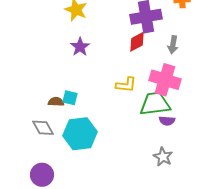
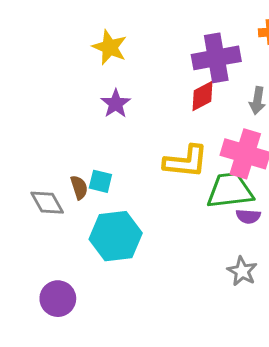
yellow L-shape: (126, 85) -> (186, 161), size x1.4
brown semicircle: (56, 102) -> (79, 187), turned 70
gray diamond: (43, 128) -> (47, 203), moved

